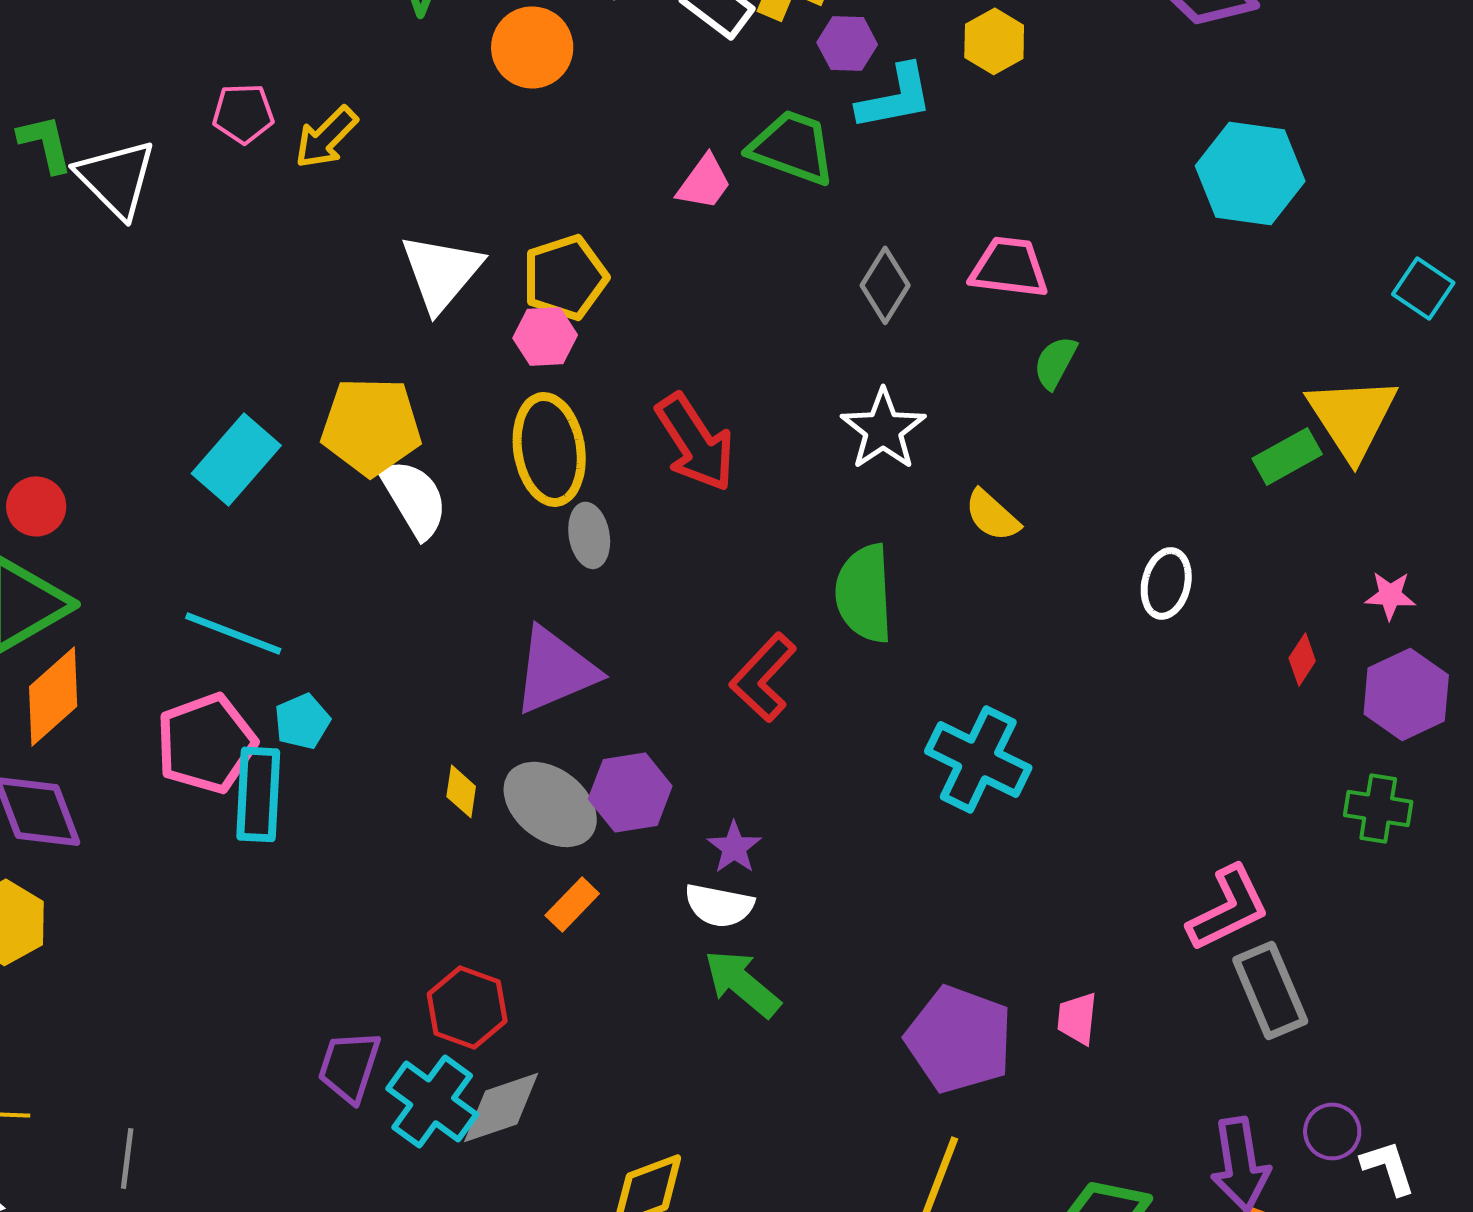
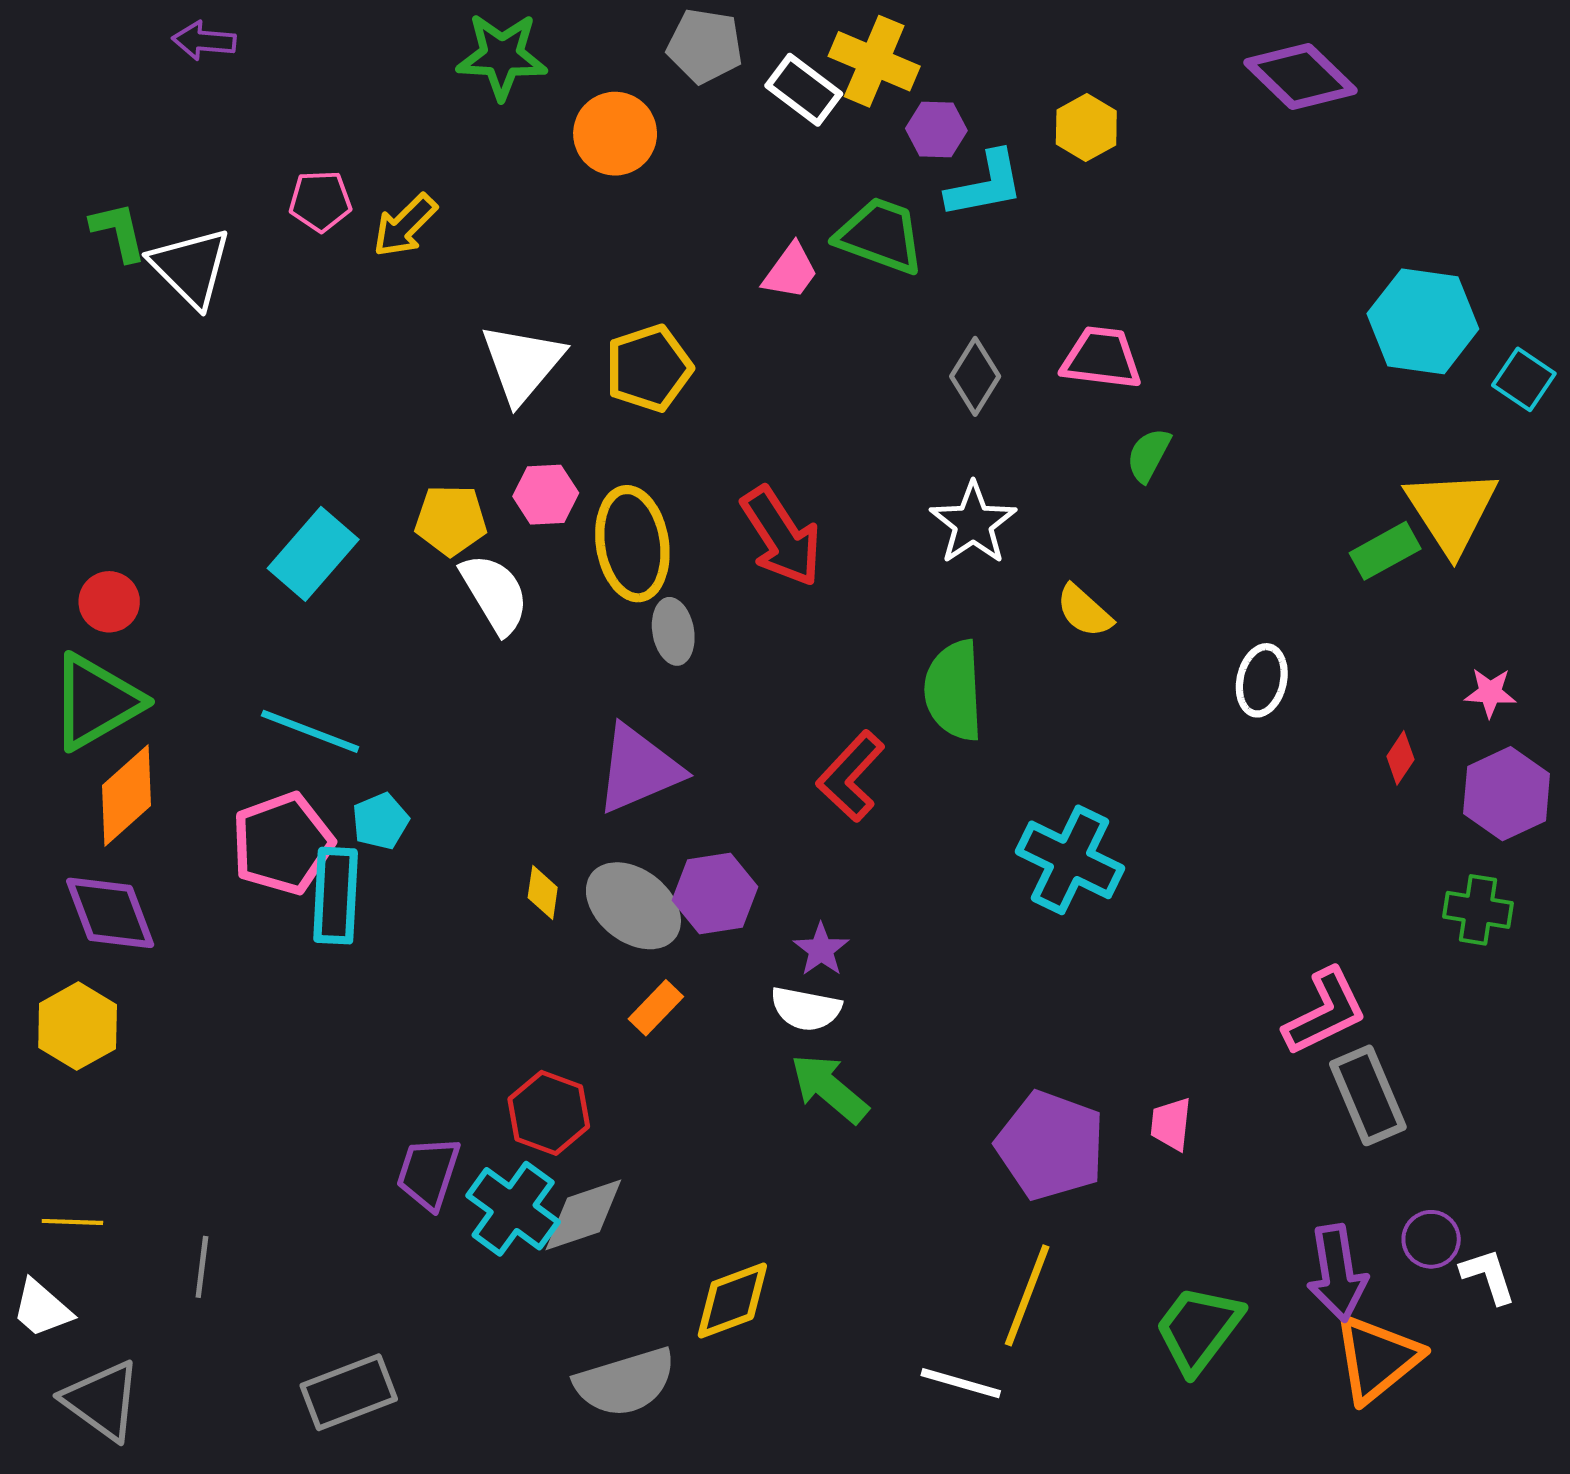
cyan hexagon: (1250, 173) -> (1423, 321), moved
pink hexagon: (545, 336) -> (546, 495), moved
yellow pentagon: (371, 426) -> (451, 520), size x0.7

